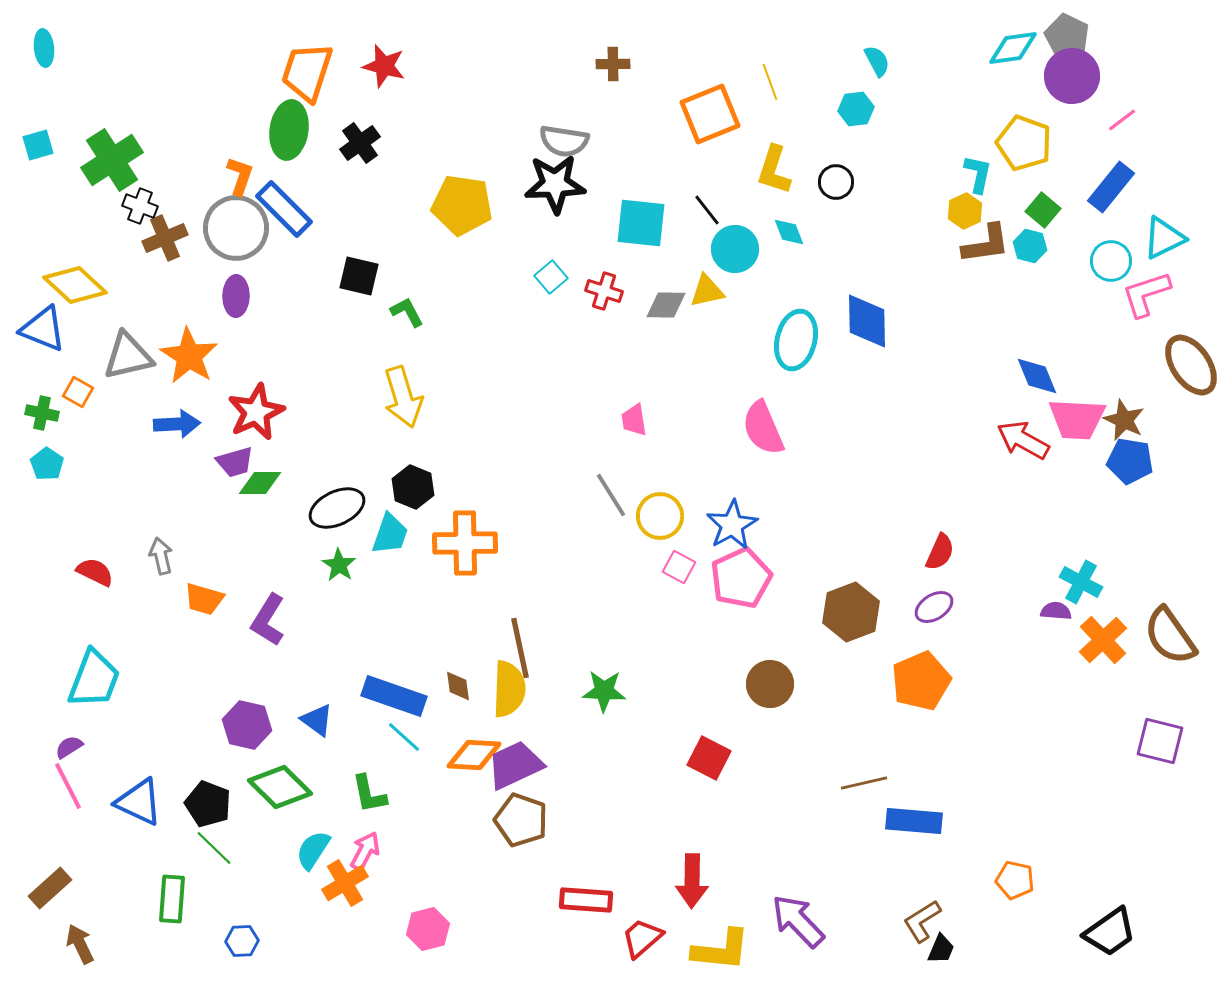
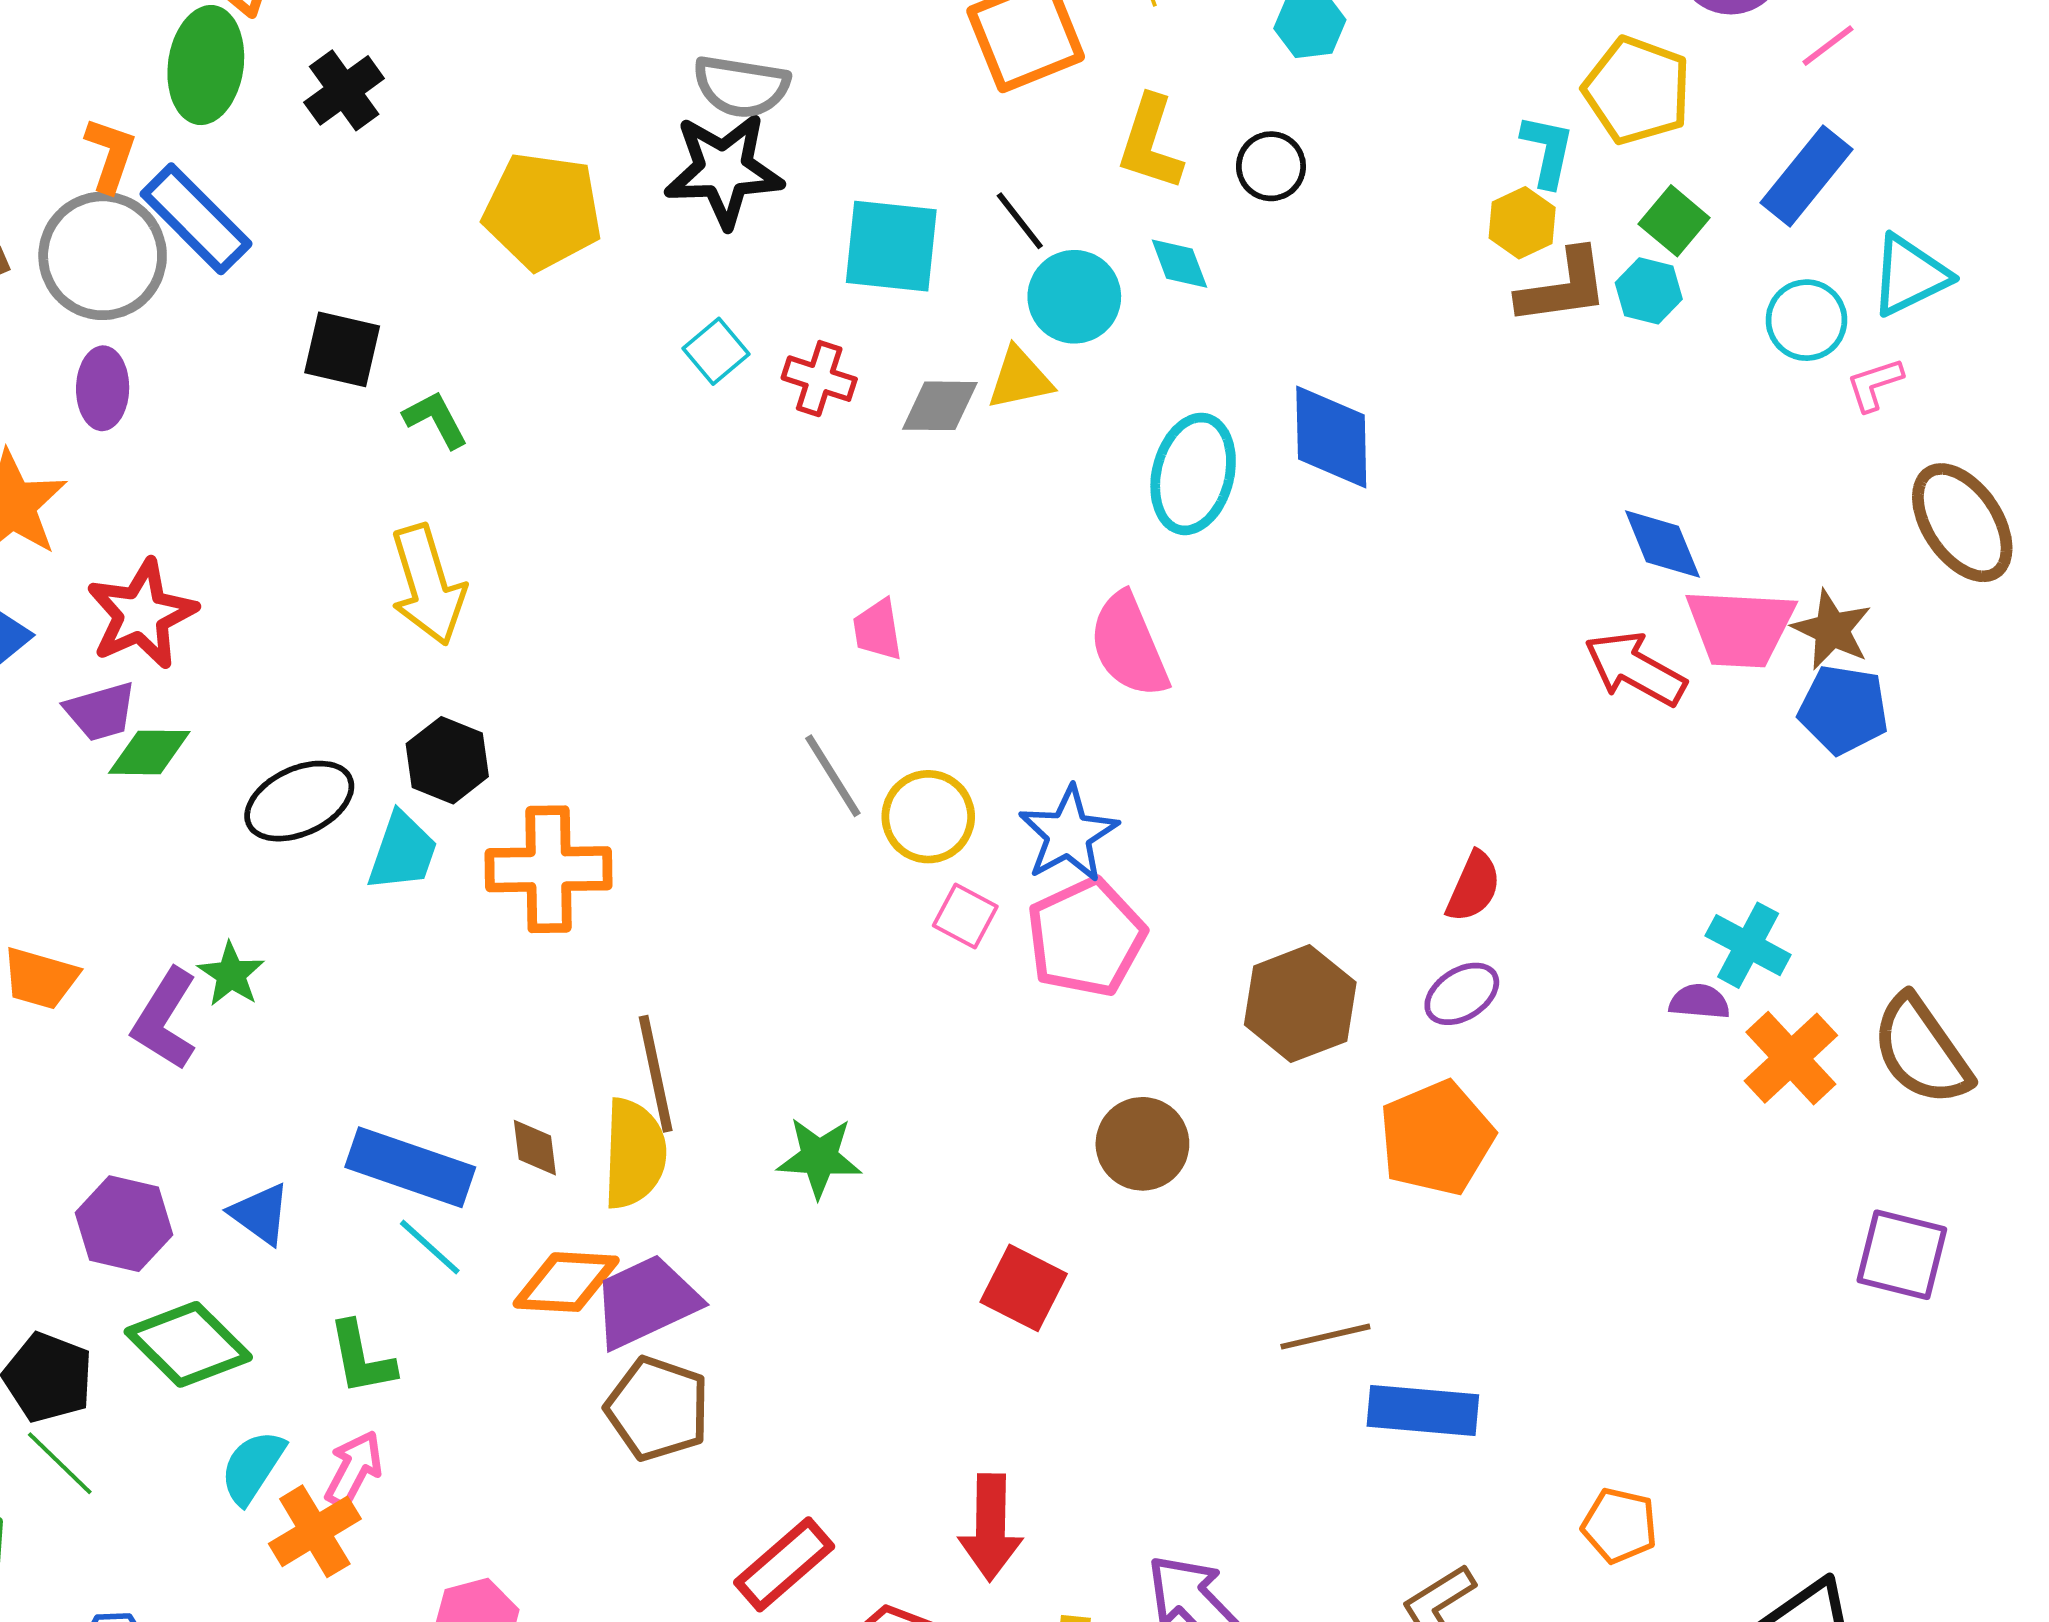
pink L-shape: (1146, 294) -> (1875, 384), size x0.6
green star: (339, 565) -> (231, 974), moved
red rectangle: (586, 900) -> (784, 1564), turned -45

